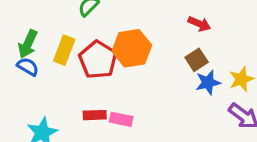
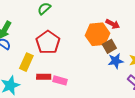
orange hexagon: (132, 48) -> (97, 34), moved
yellow rectangle: (64, 50) -> (26, 62), moved

